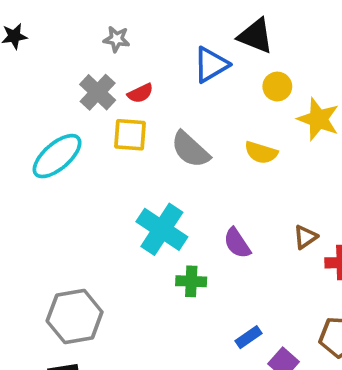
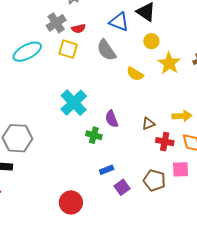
blue triangle: (211, 65) -> (119, 22), turned 40
gray semicircle: (190, 150) -> (106, 50), moved
green cross: (191, 281) -> (94, 135), moved

